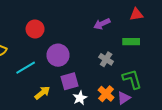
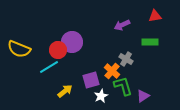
red circle: (35, 29) -> (58, 50), moved
purple circle: (58, 55) -> (72, 42), moved
green L-shape: (132, 79) -> (123, 86), moved
orange cross: (106, 94) -> (112, 71), moved

